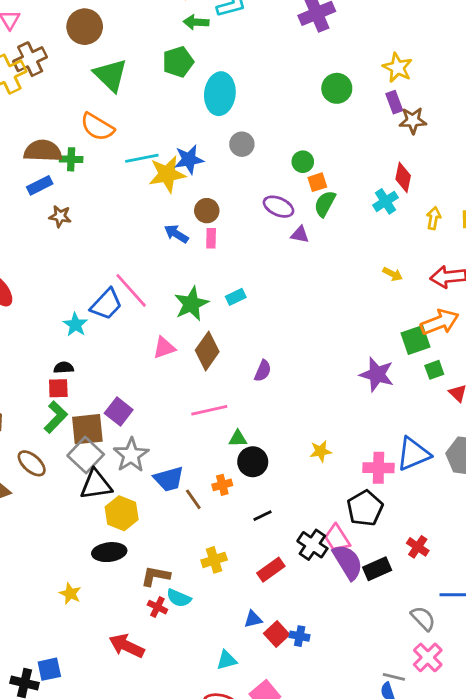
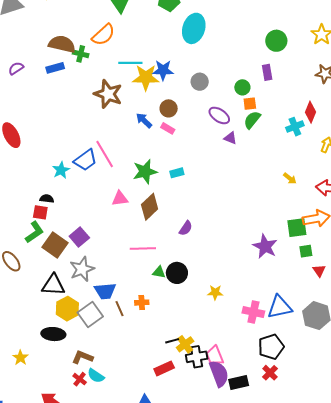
purple rectangle: (394, 102) -> (267, 72), moved
orange semicircle: (97, 127) -> (103, 35), turned -85
gray circle: (242, 144) -> (200, 82), moved
brown star: (60, 216) -> (108, 94), moved, size x1.8
pink rectangle: (211, 238) -> (168, 128), turned -72
brown square: (87, 429) -> (55, 245), turned 30
gray square: (86, 455) -> (90, 314), moved
black circle: (253, 462) -> (177, 273), moved
black pentagon: (365, 508) -> (271, 347), moved
black line: (262, 516) -> (172, 341), moved
black cross: (312, 545) -> (197, 357), turned 35
yellow cross: (214, 560) -> (185, 344), moved, turned -30

